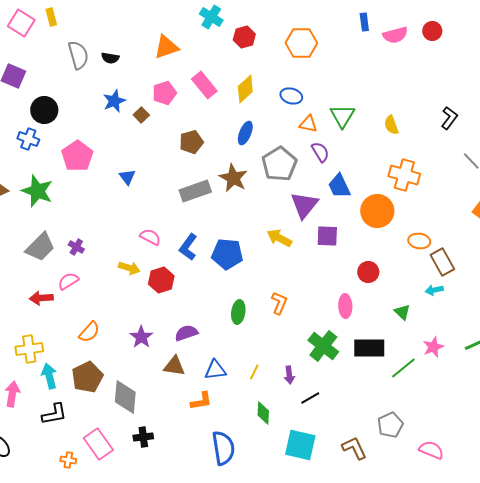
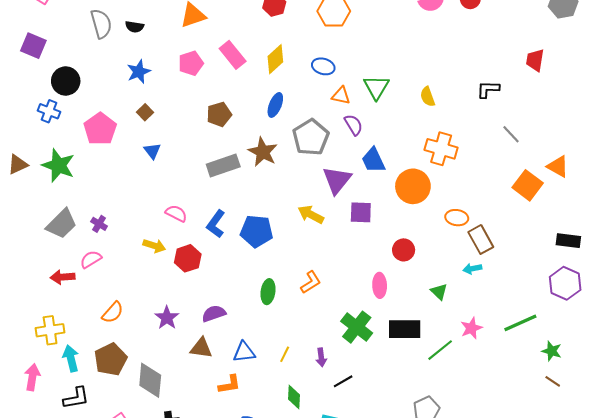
brown square: (141, 115) -> (145, 112), moved
black L-shape: (449, 118) -> (488, 89), turned -125
orange L-shape: (279, 303) -> (311, 282), turned 35

